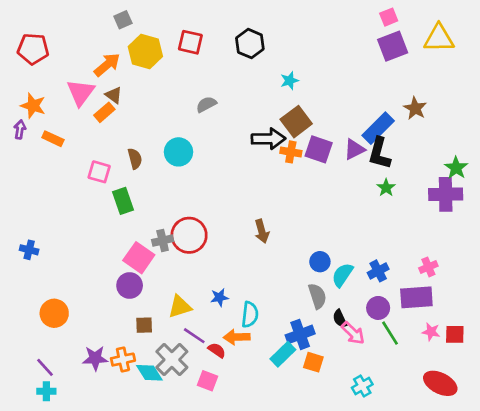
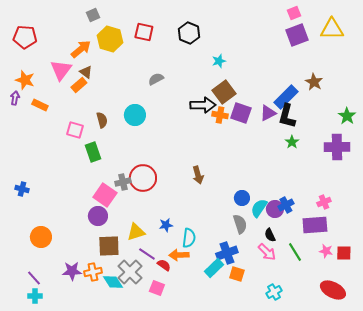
green star: (456, 168) -> (347, 116), moved
purple circle: (378, 308) -> (275, 209), moved
black semicircle: (340, 319) -> (270, 235), moved
brown square: (144, 325) -> (109, 246), size x1.6

